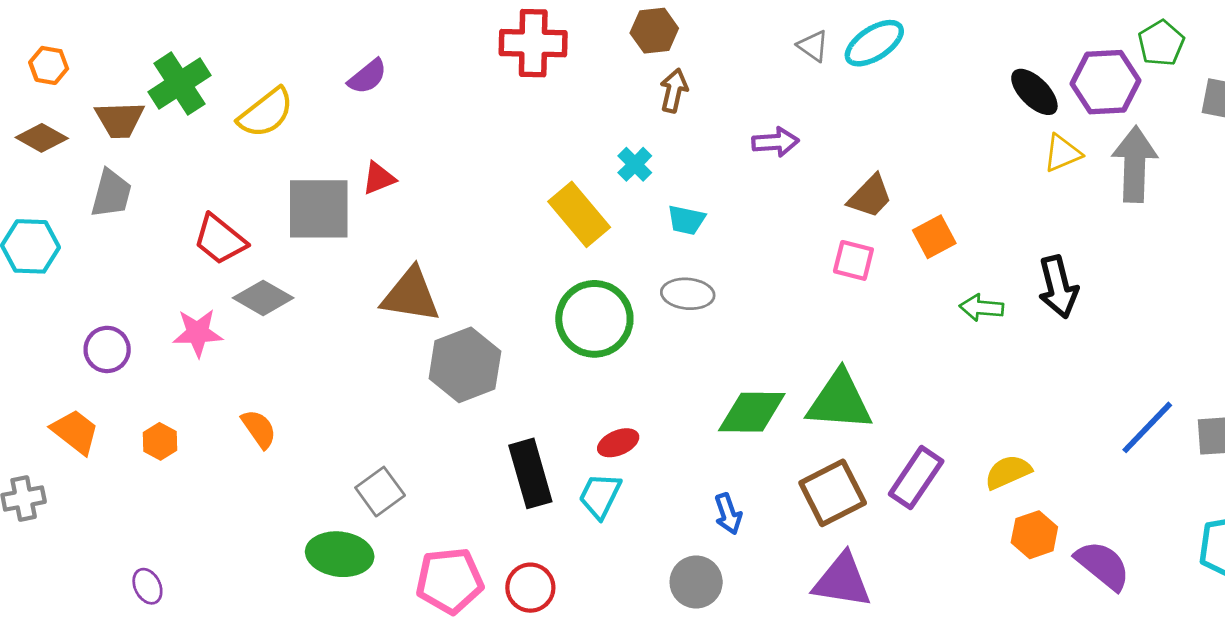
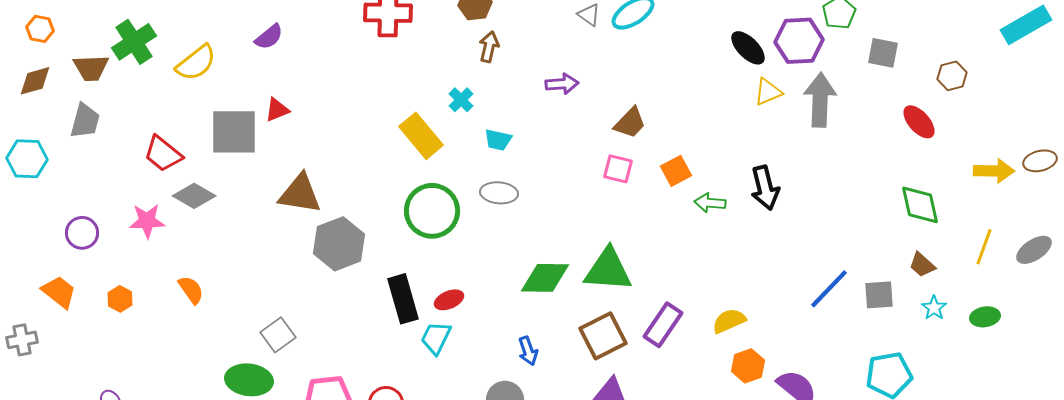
brown diamond: (42, 138) -> (35, 81), turned -45
orange square: (934, 237) -> (676, 171), moved
black rectangle: (530, 473) -> (403, 299), moved

